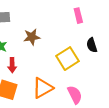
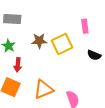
black semicircle: (92, 45) -> (94, 55), turned -56
yellow square: (68, 59) -> (62, 44), moved

